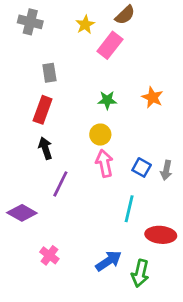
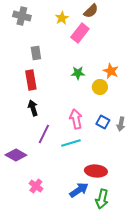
red rectangle: (43, 110) -> (31, 80), turned -30
yellow circle: (100, 135) -> (100, 87), moved
cyan line: (129, 209) -> (71, 143), moved, turned 60
red ellipse: (161, 235) -> (96, 171), moved

